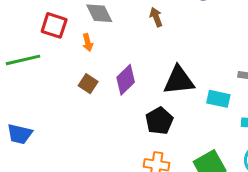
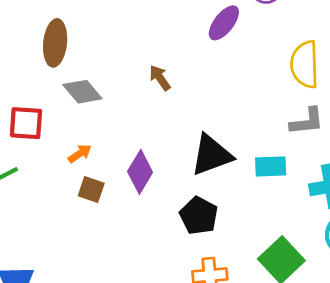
orange arrow: (88, 42) -> (80, 154), moved, turned -96

